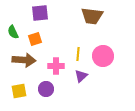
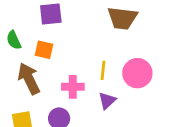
orange square: (35, 39) -> (44, 50), turned 32
brown arrow: (24, 60) -> (29, 79), turned -120

